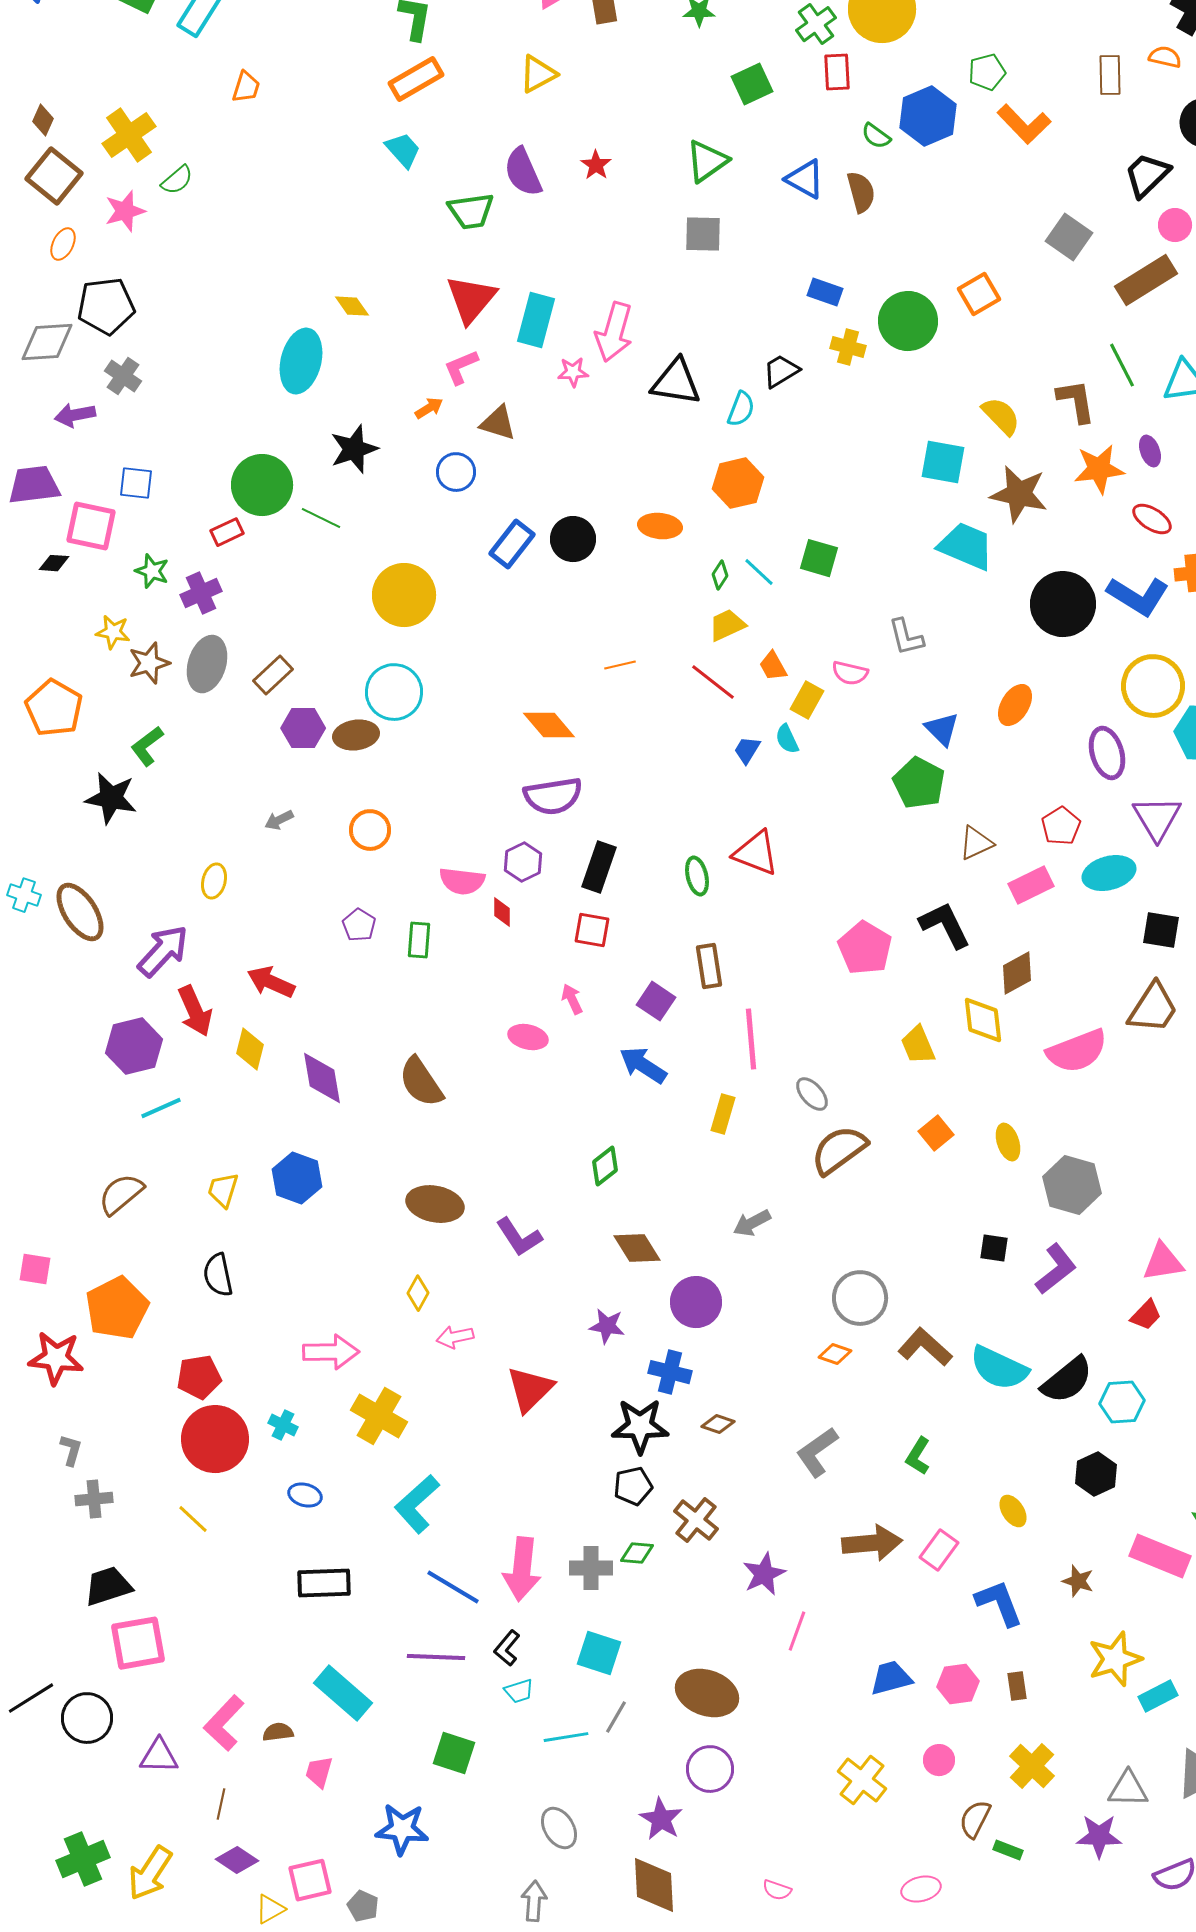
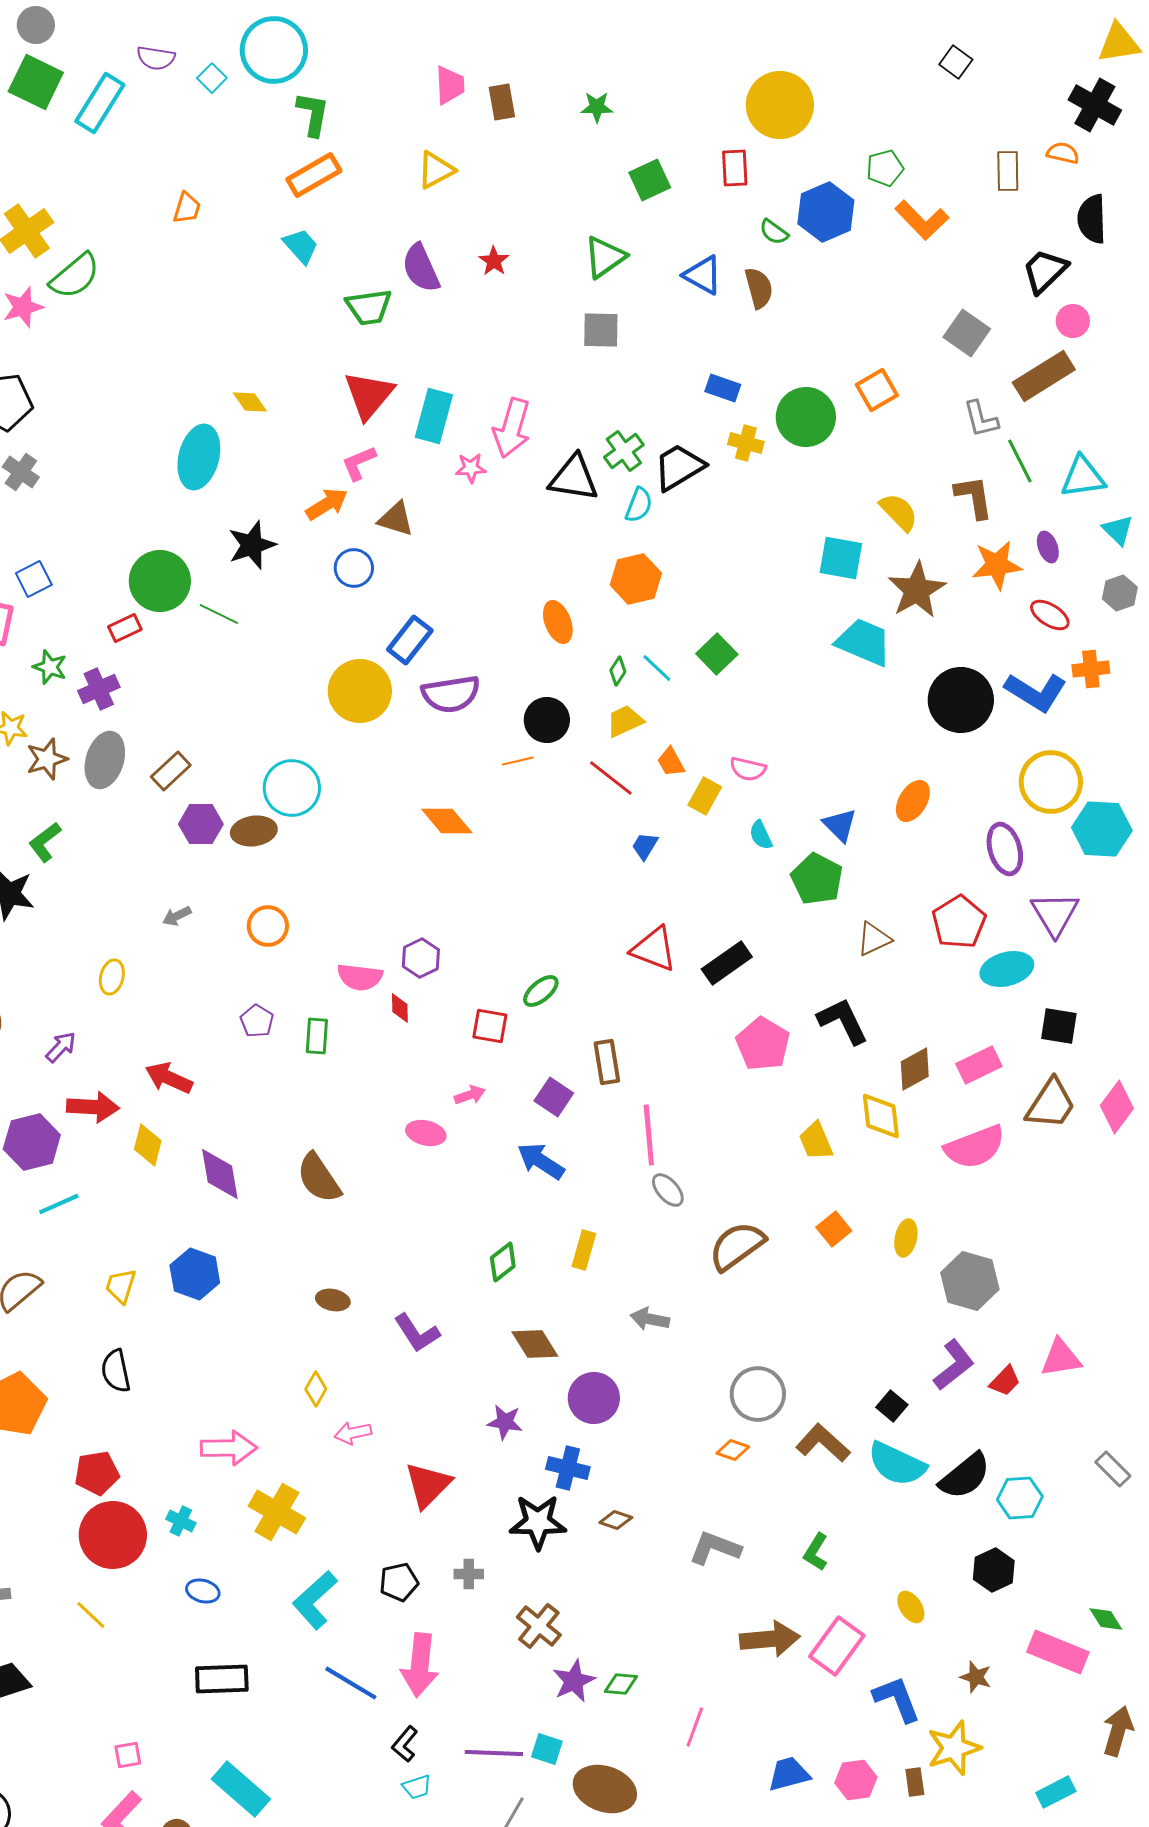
green cross: (816, 24) -> (624, 451), moved
orange trapezoid: (246, 87) -> (187, 208), moved
green semicircle: (177, 180) -> (75, 276), size x1.6
black trapezoid: (781, 371) -> (679, 467), size x1.4
orange arrow: (429, 408) -> (327, 504), size x1.5
blue square: (136, 483) -> (34, 579), turned -33
brown star: (1019, 494) -> (917, 590), turned 30
orange ellipse: (660, 526) -> (558, 622), turned 63
black circle: (573, 539) -> (547, 720), moved
green square: (819, 558) -> (717, 654), turned 30
yellow circle: (404, 595) -> (360, 691), moved
gray L-shape: (906, 637) -> (981, 419), moved
cyan semicircle: (787, 739) -> (761, 835), moved
purple semicircle: (553, 796) -> (451, 694), moved
red pentagon: (1061, 826) -> (959, 922), size x1.4
black rectangle: (599, 867) -> (727, 963), moved, turned 36
green ellipse: (697, 876) -> (541, 991), moved, turned 63
pink rectangle: (1031, 885) -> (979, 1065), moved
purple arrow: (163, 951) -> (61, 1047), size x0.6
pink arrow: (572, 999) -> (470, 1095), turned 96
red arrow: (195, 1011) -> (93, 1107), turned -63
gray ellipse: (812, 1094) -> (668, 1190), moved
yellow rectangle: (723, 1114) -> (584, 1250), moved
yellow ellipse: (1008, 1142) -> (906, 1238), turned 30
brown ellipse: (435, 1204) -> (333, 1300), size x0.6
gray arrow: (752, 1223) -> (650, 1319), turned 39
black square: (994, 1248) -> (892, 1406), moved, turned 32
red trapezoid: (1146, 1315) -> (1005, 1381), moved
gray L-shape: (817, 1452) -> (715, 1548), turned 56
black pentagon: (633, 1486) -> (399, 1582), moved
brown cross: (696, 1520) -> (539, 1626), moved
pink rectangle: (939, 1550) -> (837, 1646), size x1.4
green diamond: (637, 1553) -> (621, 1684), moved
gray cross: (591, 1568) -> (469, 1574), moved, size x0.7
purple star: (764, 1574) -> (574, 1681), moved
pink square: (138, 1643) -> (128, 1755), moved, size x0.5
cyan square: (599, 1653) -> (547, 1749), moved, size x0.7
purple line: (436, 1657) -> (494, 1753), moved
yellow star: (1115, 1659) -> (954, 1748), moved

